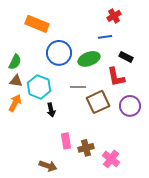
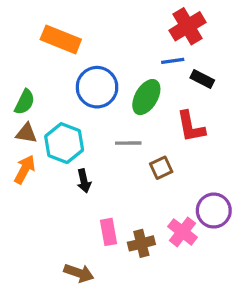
red cross: (114, 16) -> (187, 26), size x1.5
black rectangle: (126, 57) -> (202, 79), moved
green ellipse: (89, 59) -> (146, 97), turned -40
brown square: (98, 102) -> (161, 168), size x0.6
purple circle: (130, 106) -> (214, 211), moved
pink cross: (111, 159) -> (183, 232), moved

